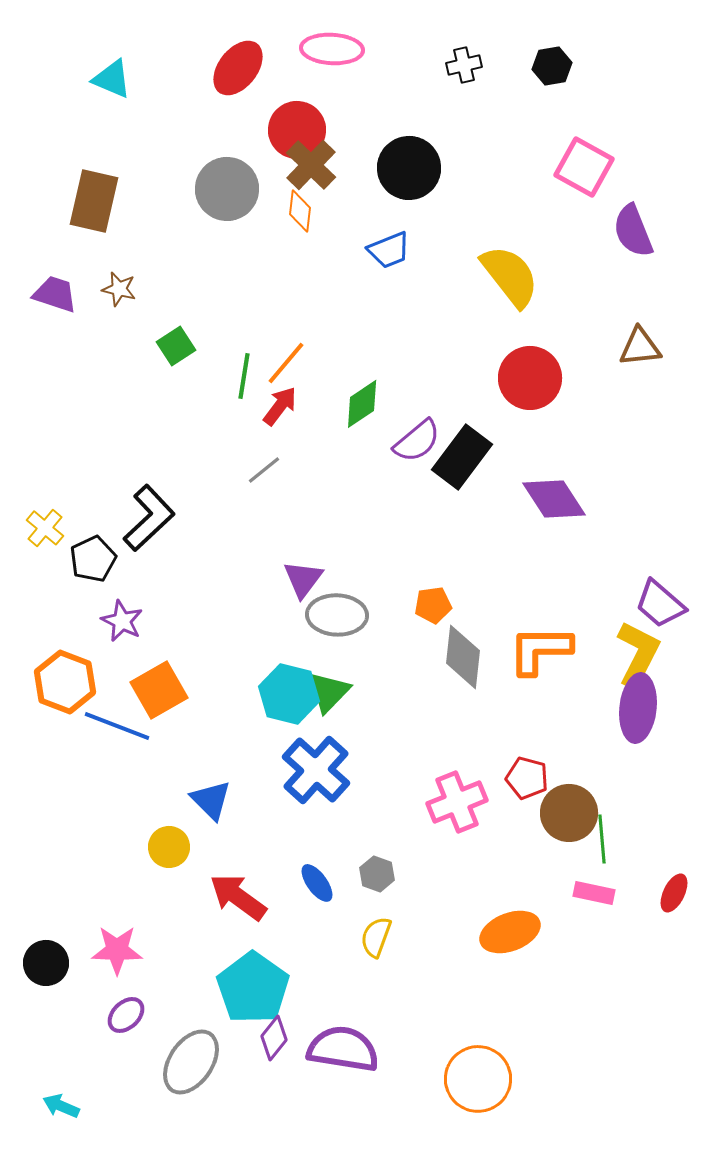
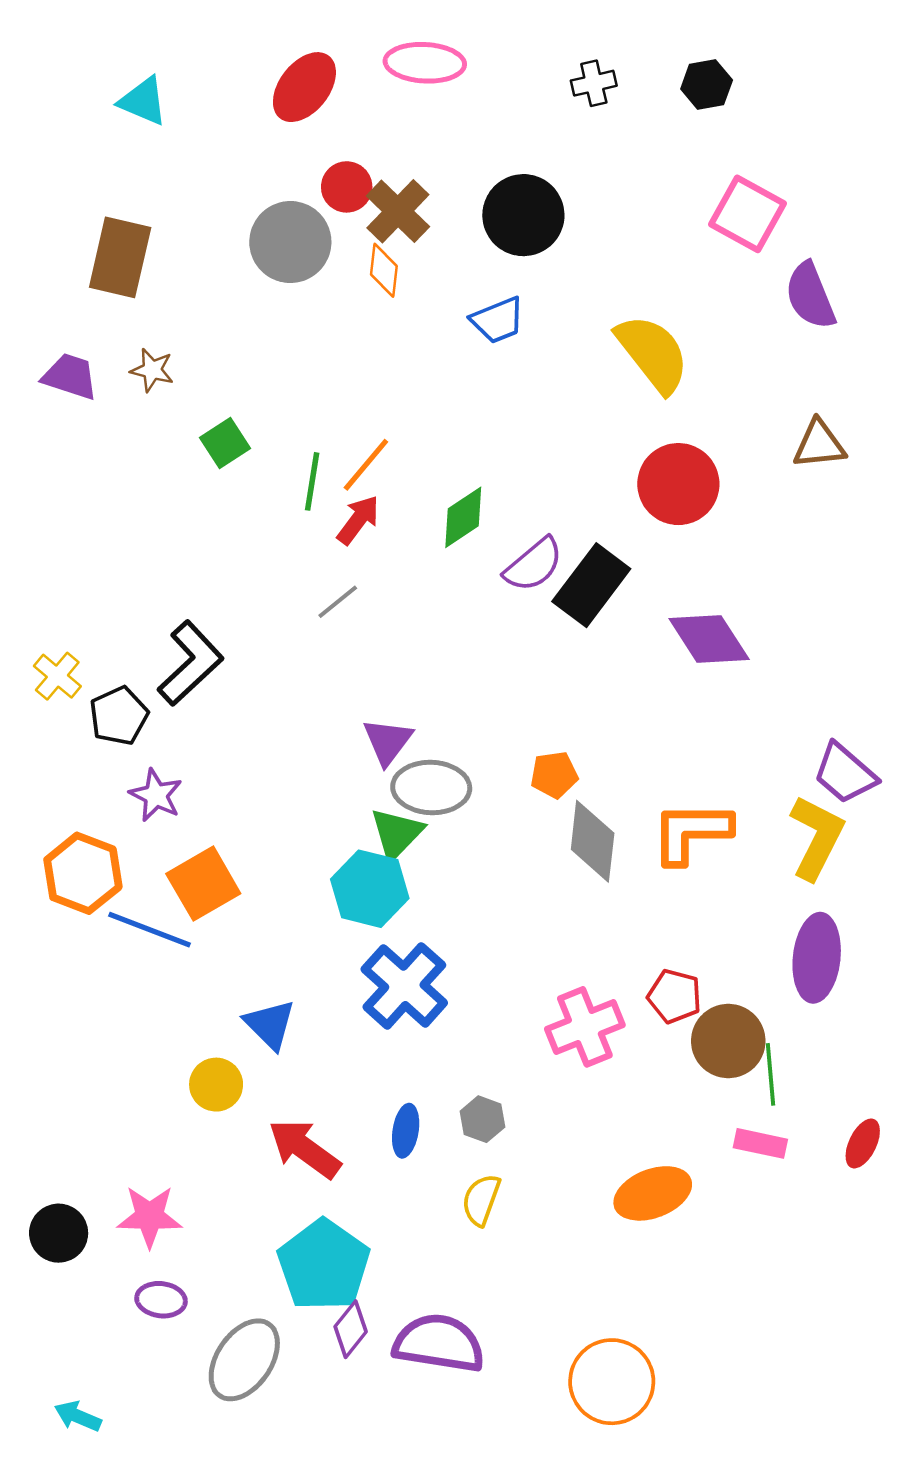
red circle: (297, 130) -> (347, 187), moved, size x0.7
green triangle: (329, 692) -> (397, 834), moved
purple ellipse: (638, 708) -> (817, 958), moved
blue ellipse: (317, 883) -> (406, 1131), turned 45
purple ellipse: (126, 1015) -> (161, 1300), turned 51

